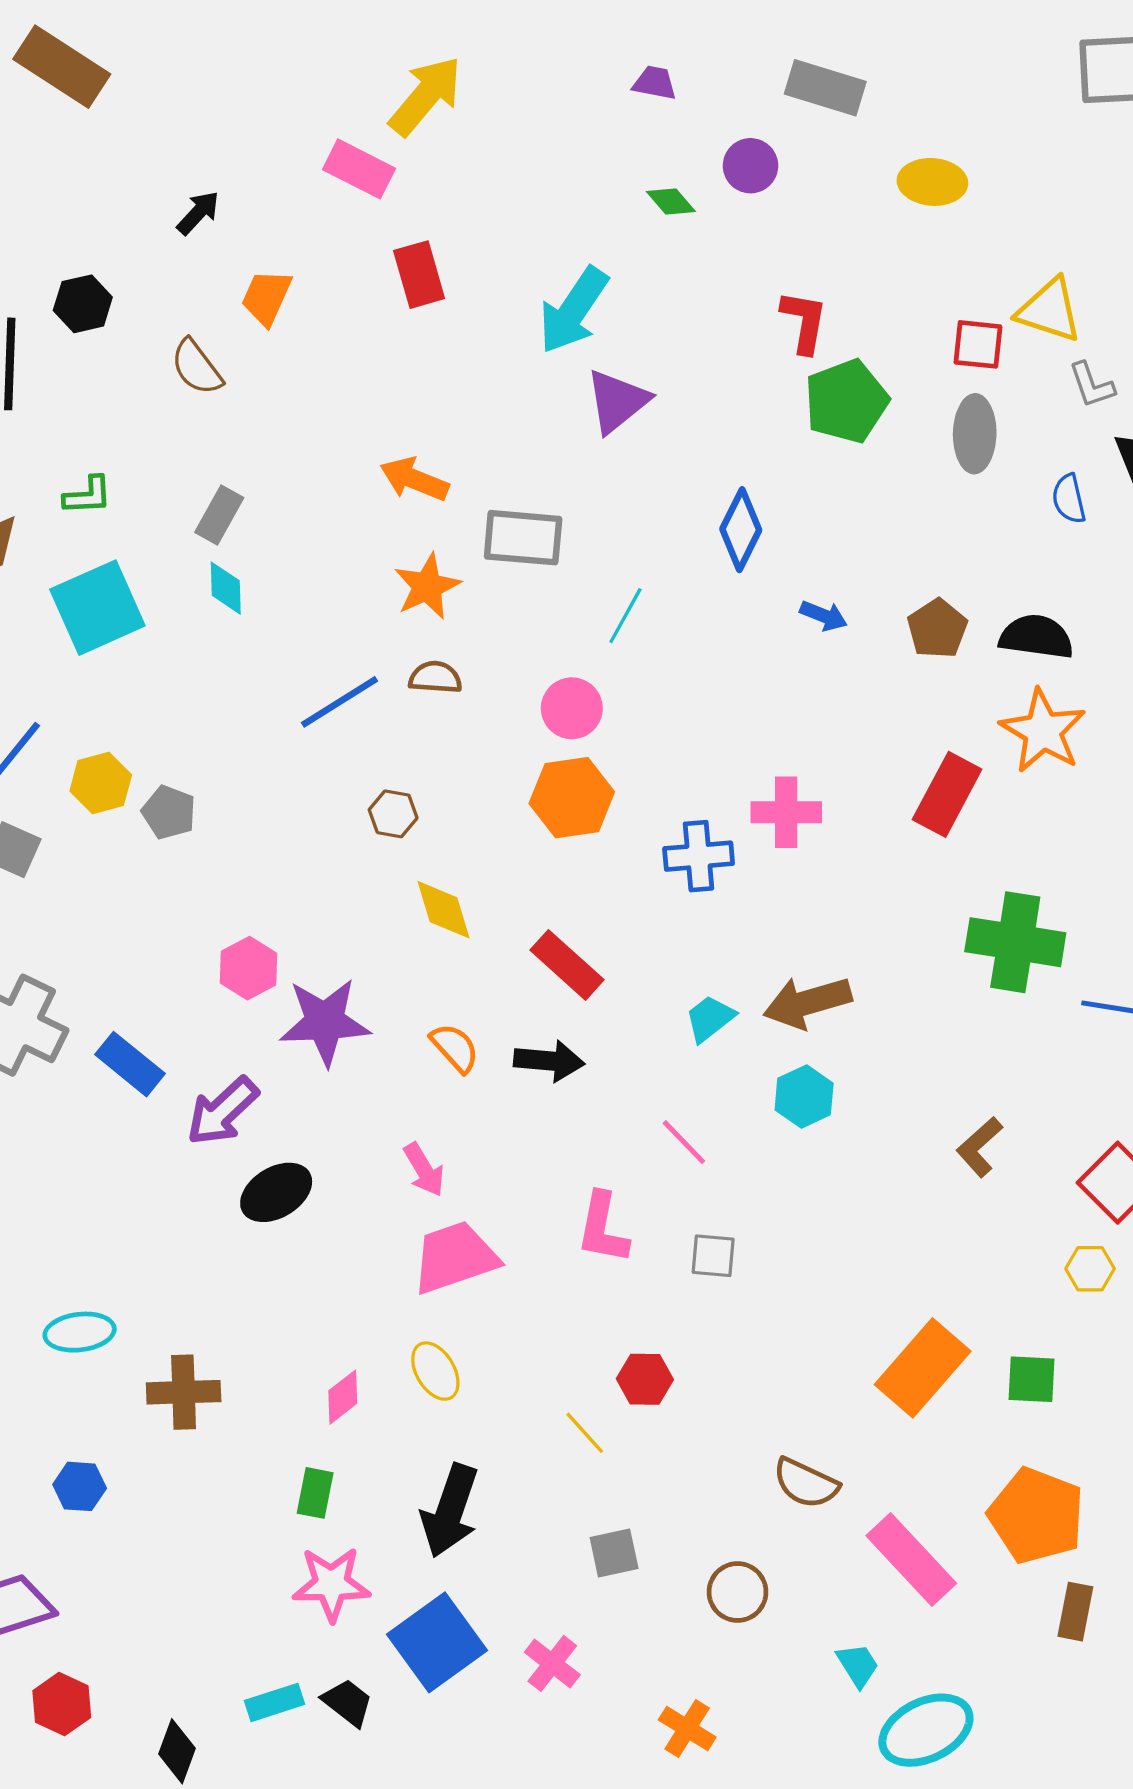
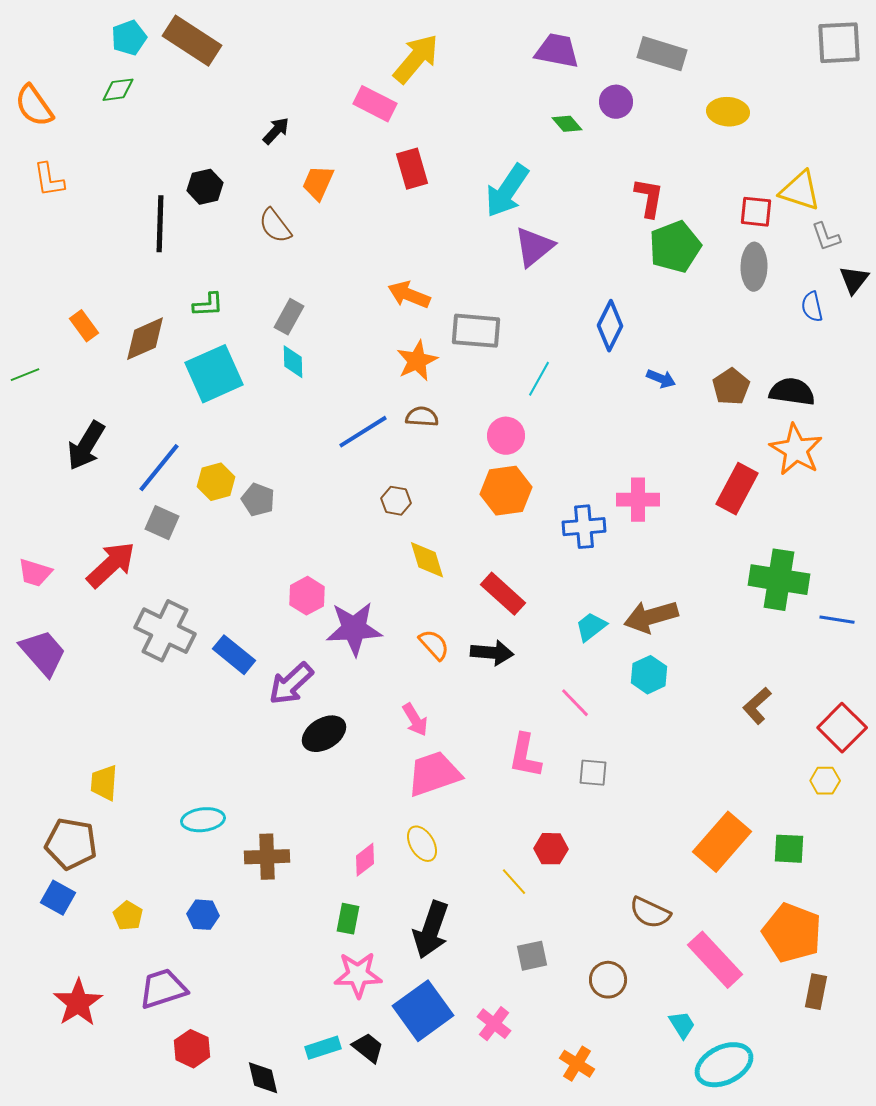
purple trapezoid: (655, 83) -> (557, 51), size x1.6
black diamond: (177, 1751) -> (263, 1078), turned -33

